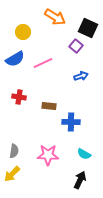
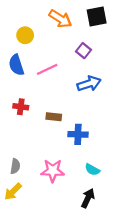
black square: (88, 28) -> (97, 17), moved, turned -36
blue semicircle: (15, 59) -> (16, 65), turned 102
blue arrow: (81, 76) -> (89, 84), size x1.5

